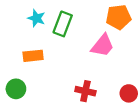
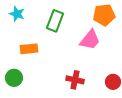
cyan star: (36, 18) -> (17, 14), moved

